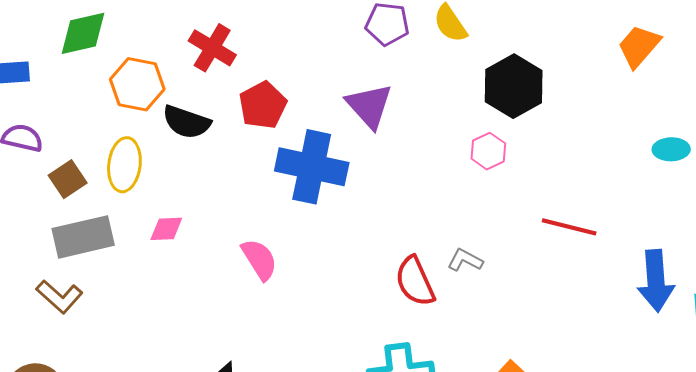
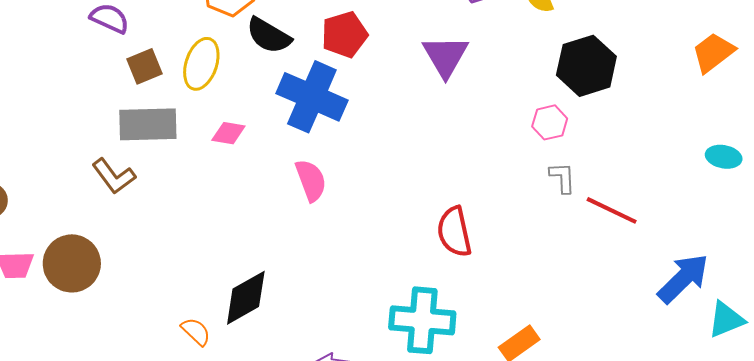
blue cross: (312, 167) -> (312, 97), moved
gray L-shape: (465, 260) -> (562, 178), moved, turned 48
blue arrow: (656, 281) -> (683, 278), turned -142

